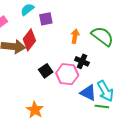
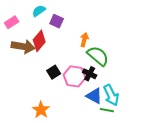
purple square: (46, 19) -> (57, 21), turned 32
green semicircle: (102, 36) -> (98, 56), moved
black cross: (82, 61) -> (90, 74), moved

